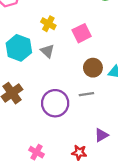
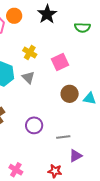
gray line: (86, 94) -> (63, 137), moved
purple circle: (55, 103) -> (34, 125), size x0.7

